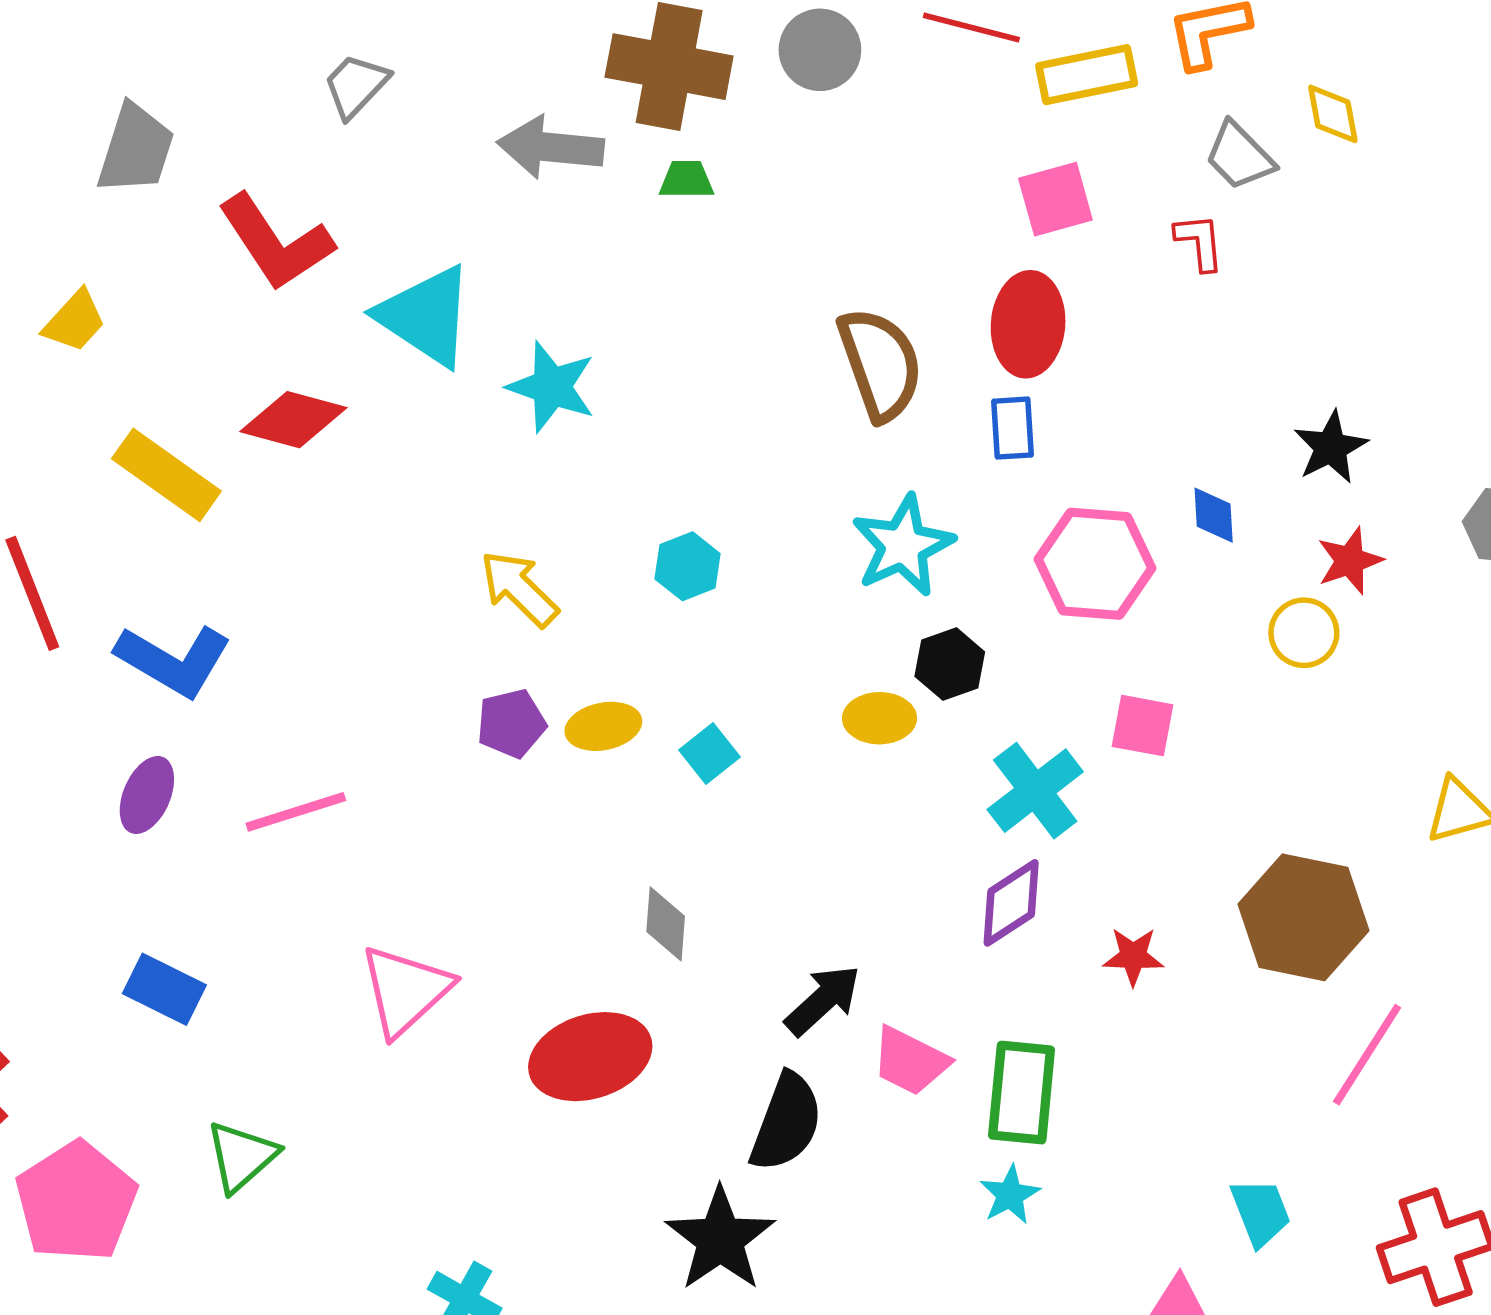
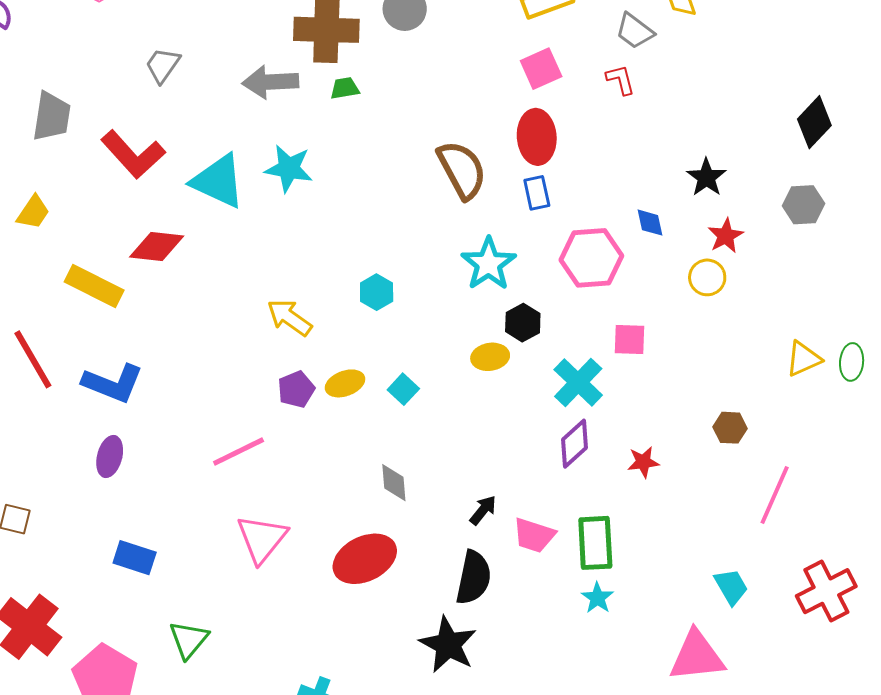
cyan star: (552, 387) -> (289, 168), moved
pink line: (296, 812) -> (239, 452), moved
brown hexagon: (1304, 917) -> (730, 428), size x0.5
black arrow: (823, 1000) -> (483, 510), size x0.7

